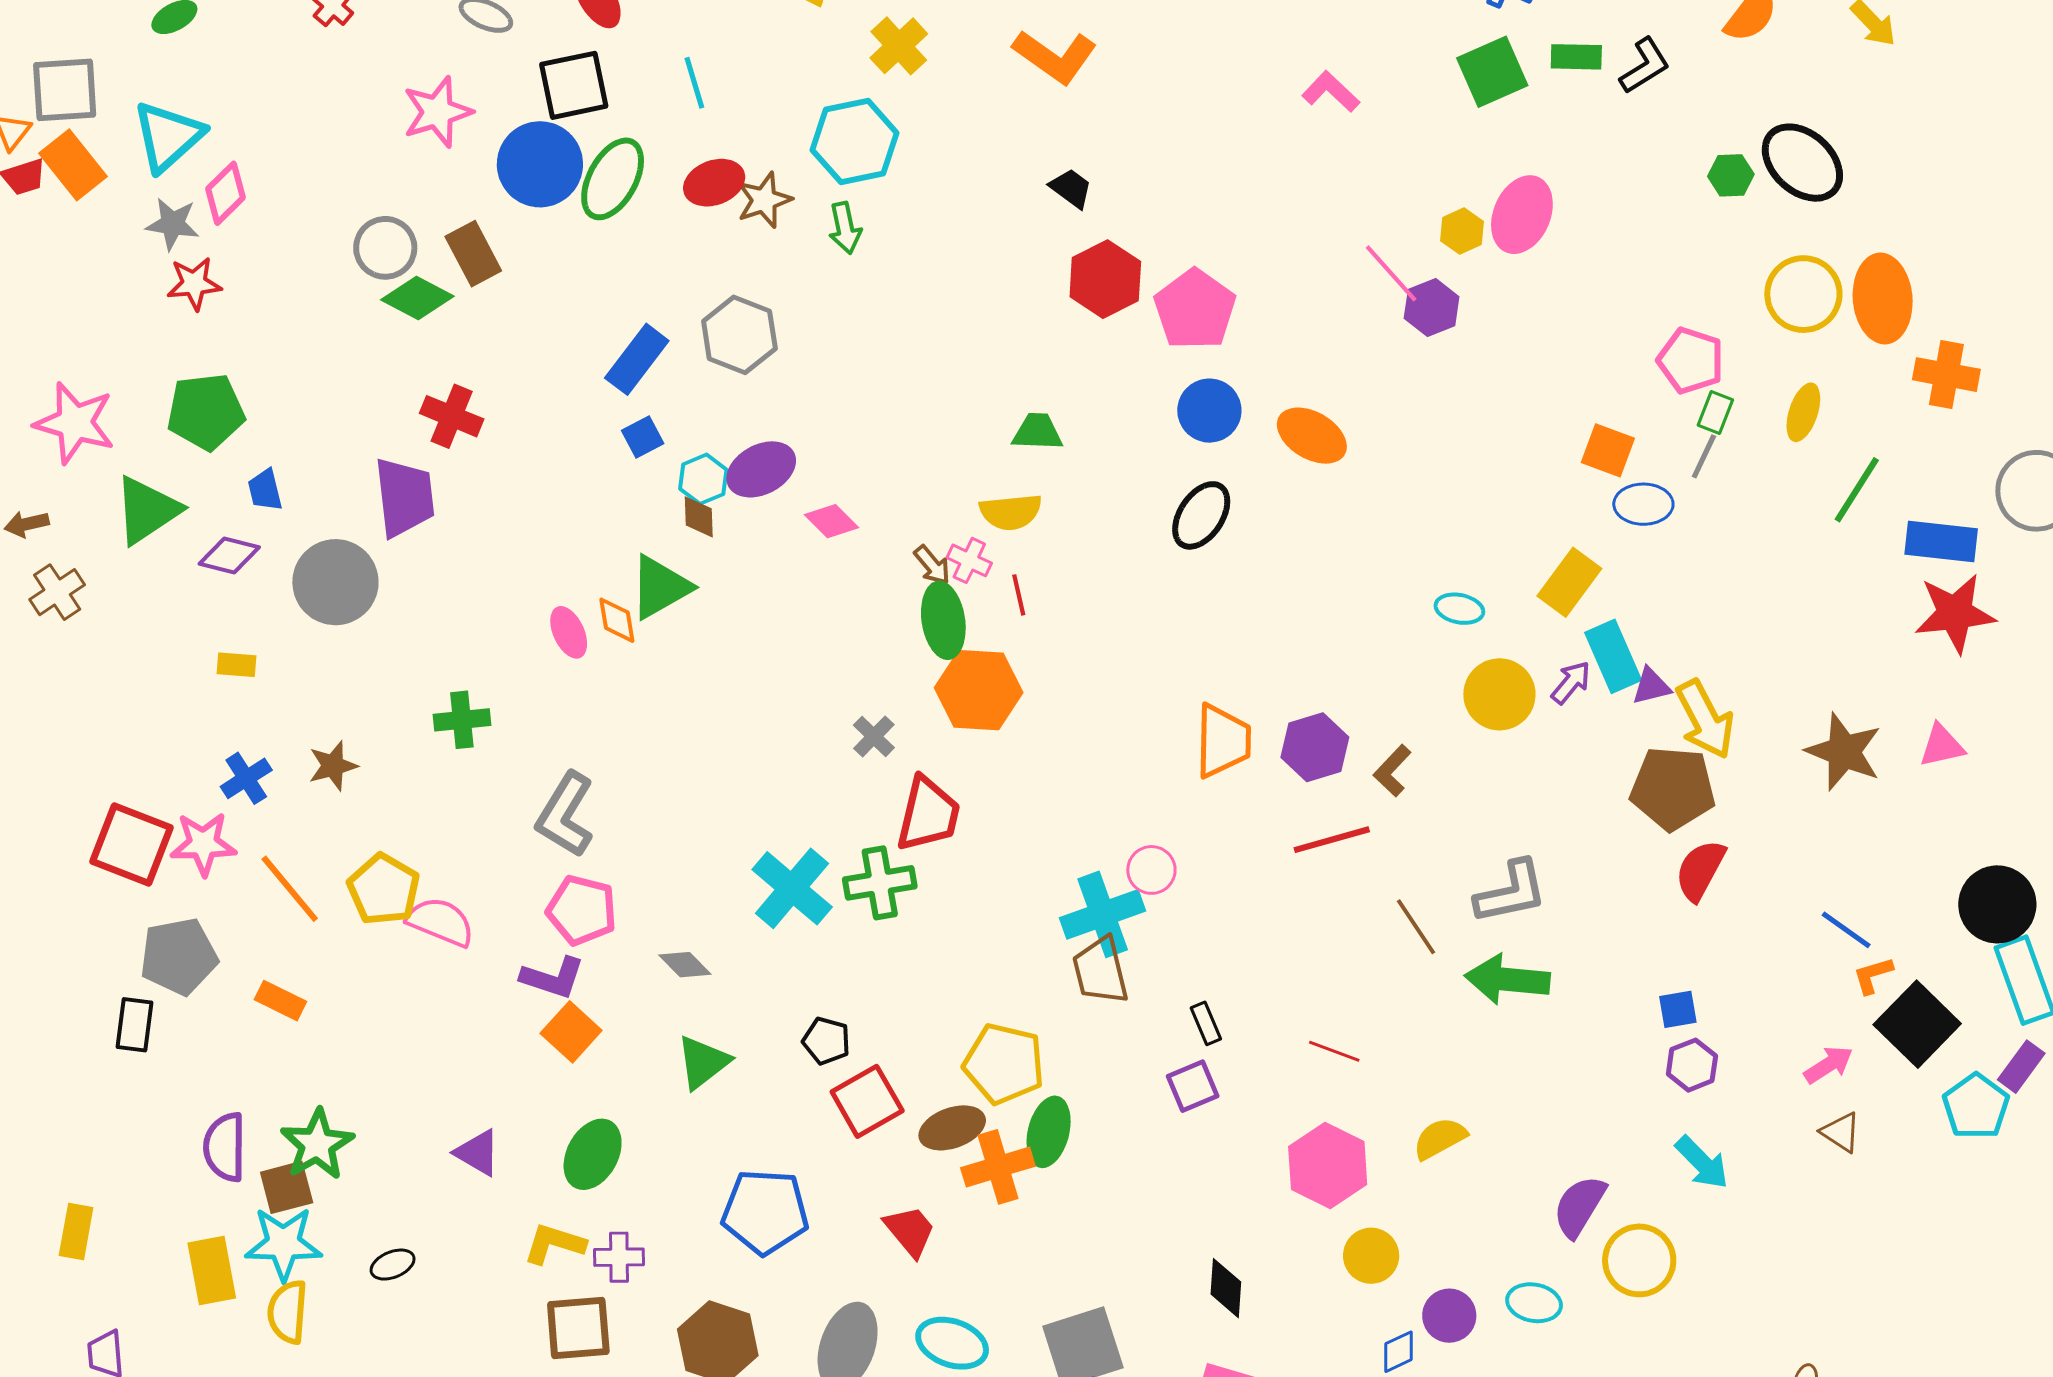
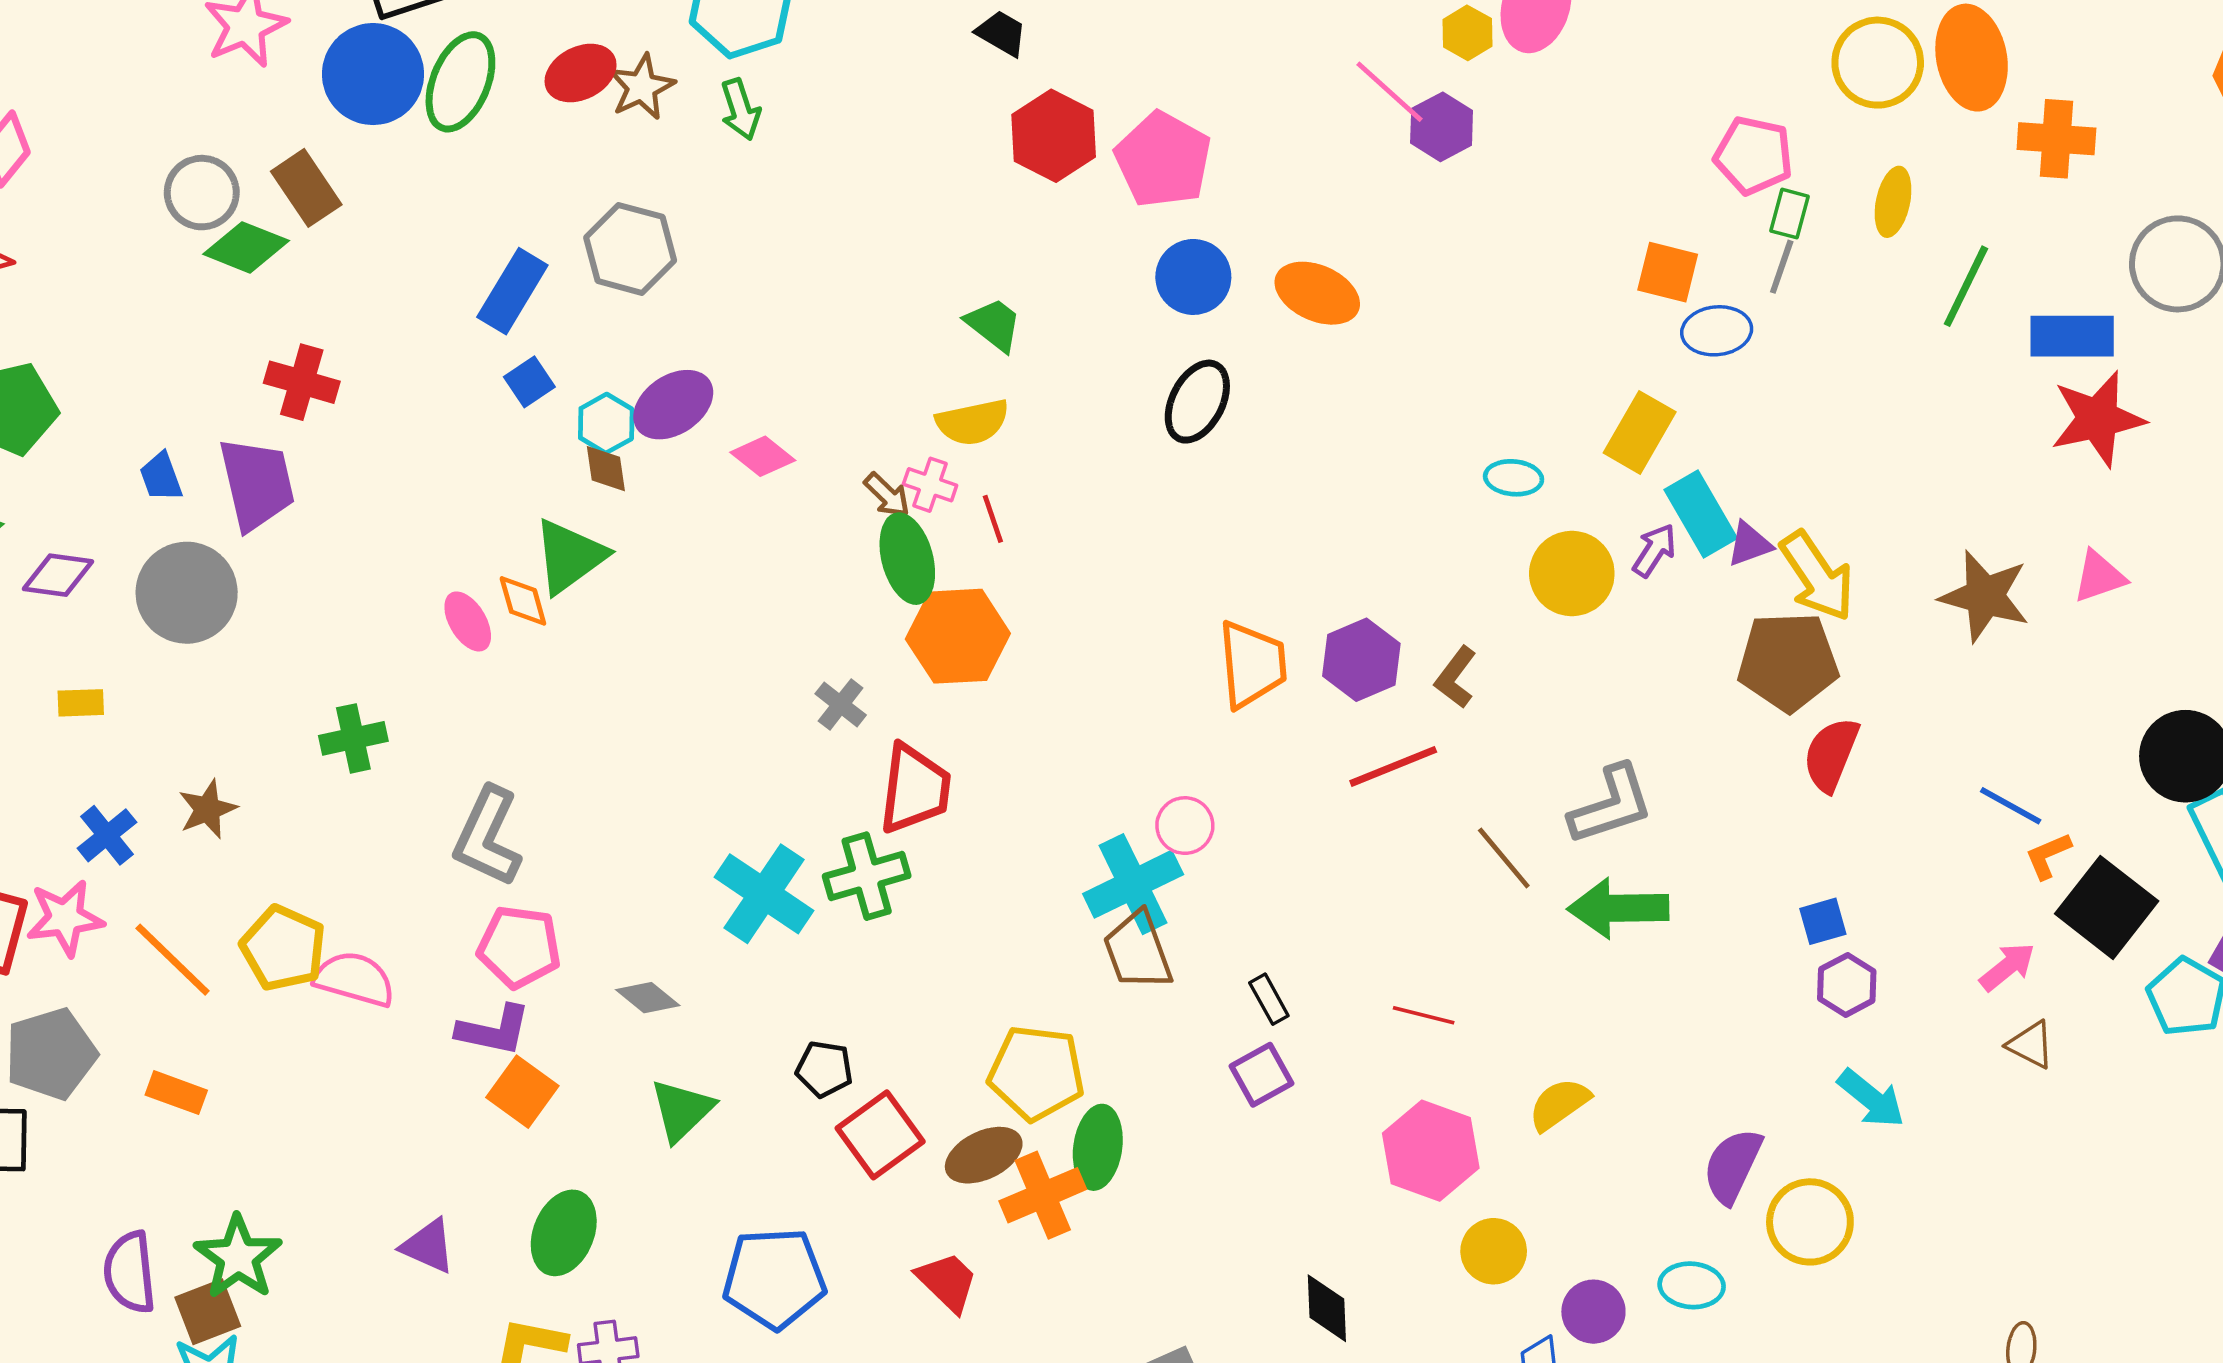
green trapezoid: (1038, 432) -> (994, 325), turned 42
blue trapezoid: (265, 490) -> (161, 477), moved

